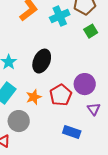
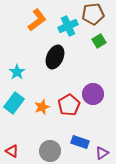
black ellipse: (42, 61) -> (55, 57), moved
purple triangle: (94, 109) -> (102, 153), moved, turned 32
gray circle: (19, 121) -> (50, 151), moved

